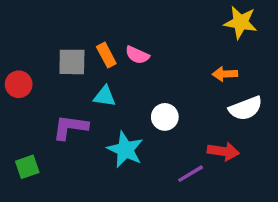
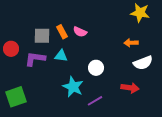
purple L-shape: (70, 127) -> (35, 59), moved
green square: (27, 167) -> (16, 97), size x1.5
purple line: (191, 174) -> (95, 101), moved

